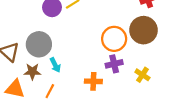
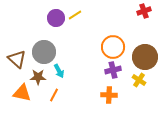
brown circle: (144, 30) -> (145, 57), moved
orange cross: (93, 81) -> (109, 95), moved

